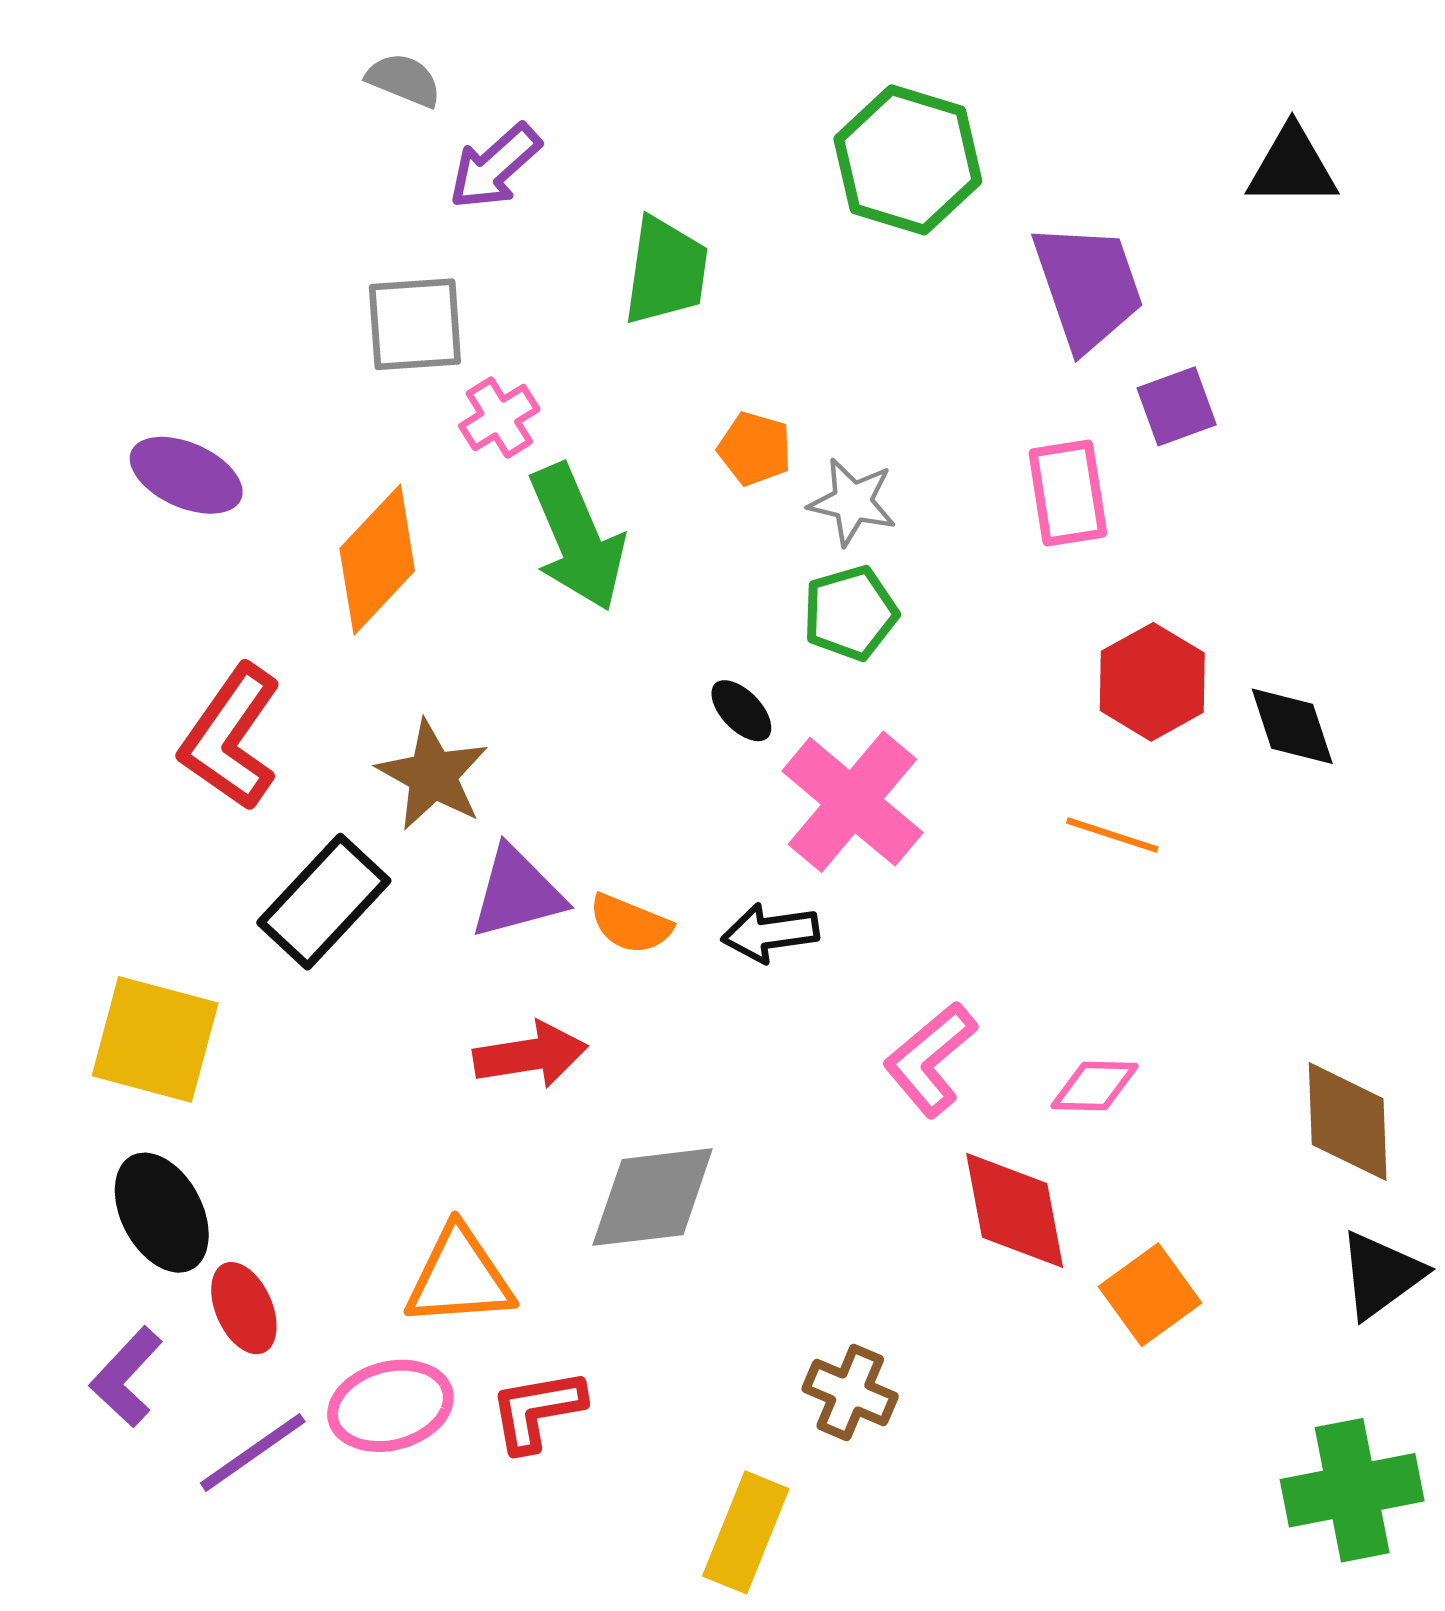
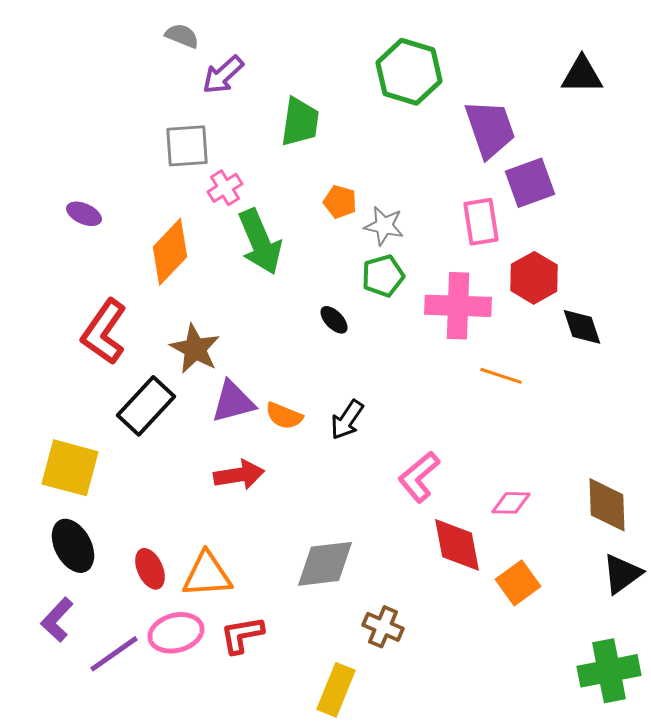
purple square: (1177, 406) -> (530, 183), size x1.4
purple ellipse: (186, 475) -> (84, 214), size x0.7
red hexagon: (1152, 682) -> (534, 278), moved
pink cross: (852, 802) -> (458, 306), moved, turned -38
black arrow: (770, 933) -> (347, 420), turned -48
pink diamond: (1095, 1086) -> (511, 503), moved
gray diamond: (653, 1197) -> (325, 564), moved
red ellipse: (244, 1308) -> (150, 569), moved

